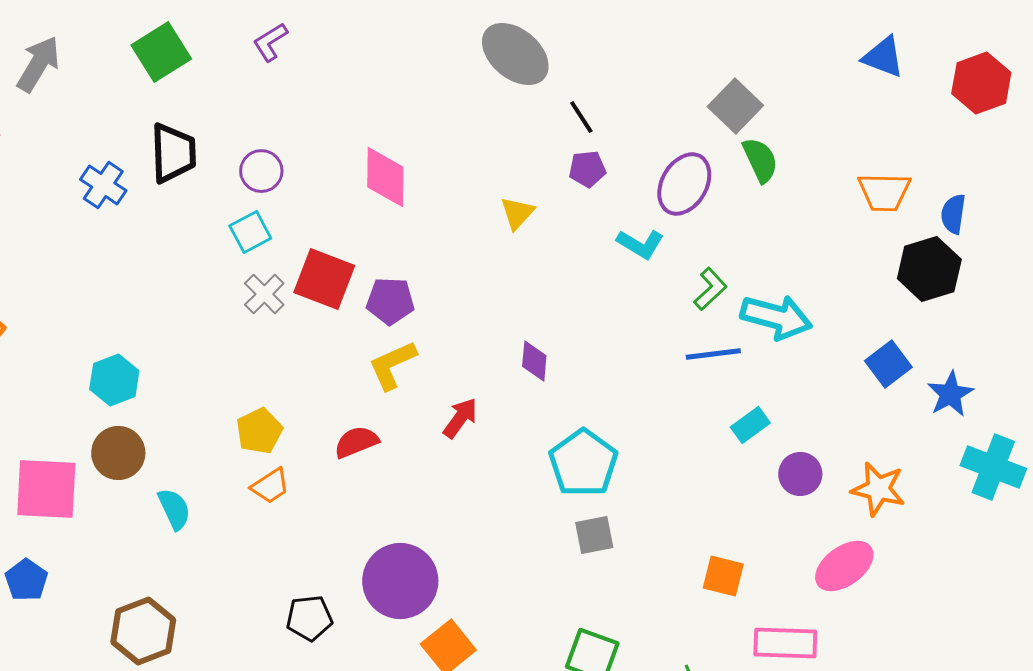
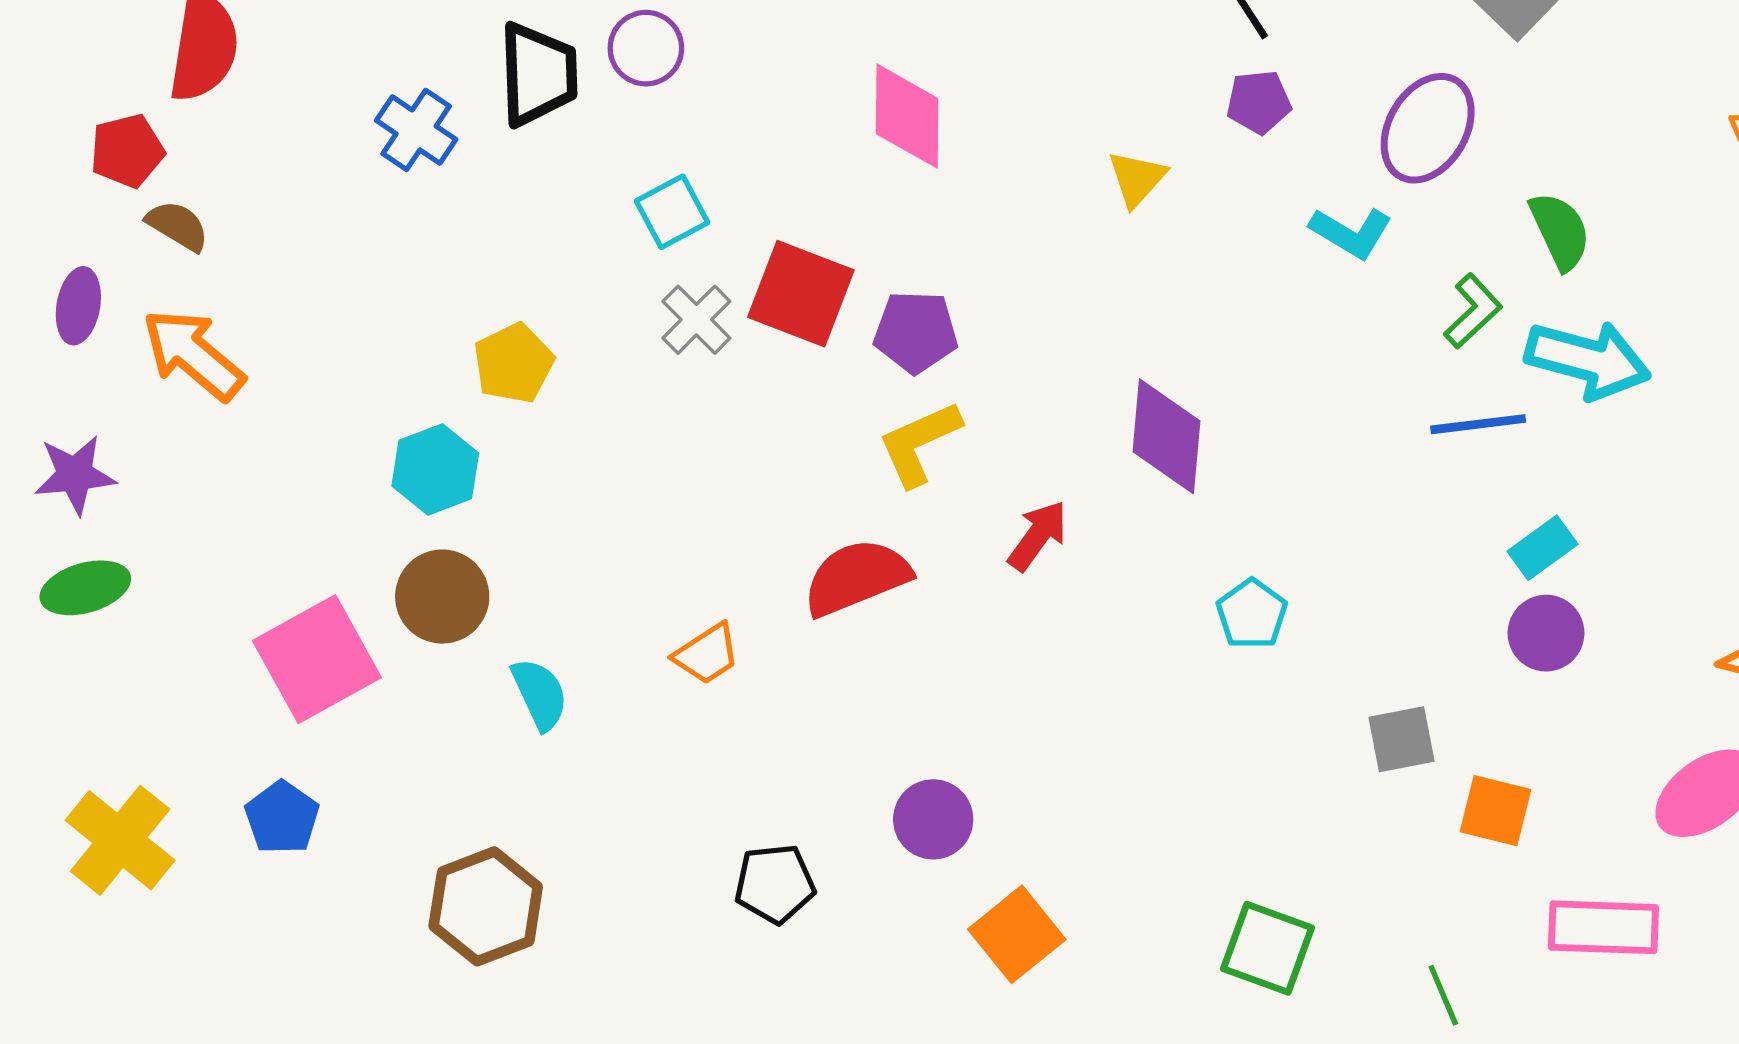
green semicircle: (760, 160) -> (1560, 231), moved
purple circle: (261, 171) -> (646, 48), moved
purple diamond: (534, 361) -> (1166, 436), size x1.6
yellow pentagon: (259, 431) -> (514, 363), moved
red semicircle: (356, 442) -> (857, 577), size x1.4
cyan pentagon: (583, 463) -> (1252, 614), size x0.6
purple circle: (800, 474) -> (1546, 633), moved
pink square: (46, 489) -> (317, 659), turned -32
gray square: (594, 535) -> (1401, 739), moved
purple circle: (400, 581) -> (933, 819), size x0.6

